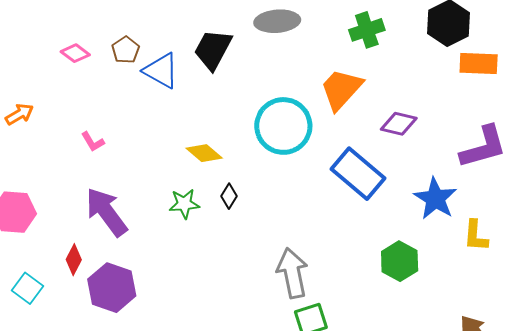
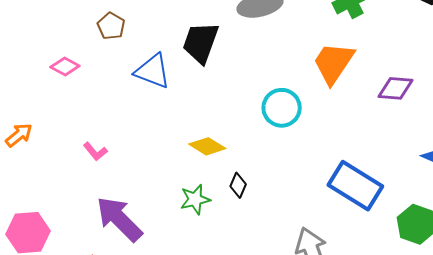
brown pentagon: (126, 50) -> (111, 26), moved
cyan circle: (283, 126) -> (282, 108), size x0.7
blue rectangle: (358, 174) -> (355, 186), moved

